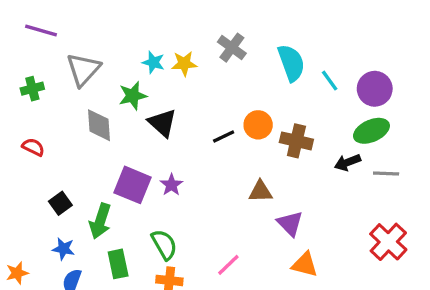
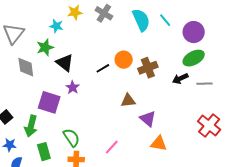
yellow star: (184, 64) -> (75, 12), moved
cyan line: (330, 81) -> (165, 20), moved
brown cross: (296, 141) -> (148, 68), turned -30
purple star: (171, 185) -> (73, 87), moved

